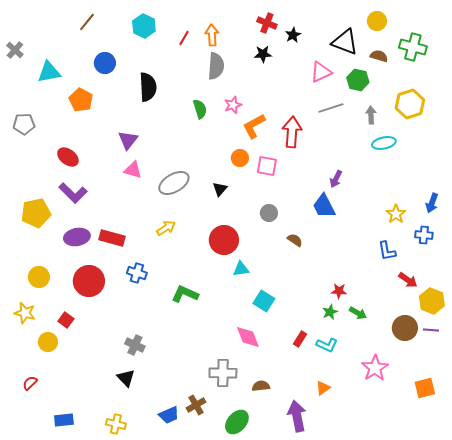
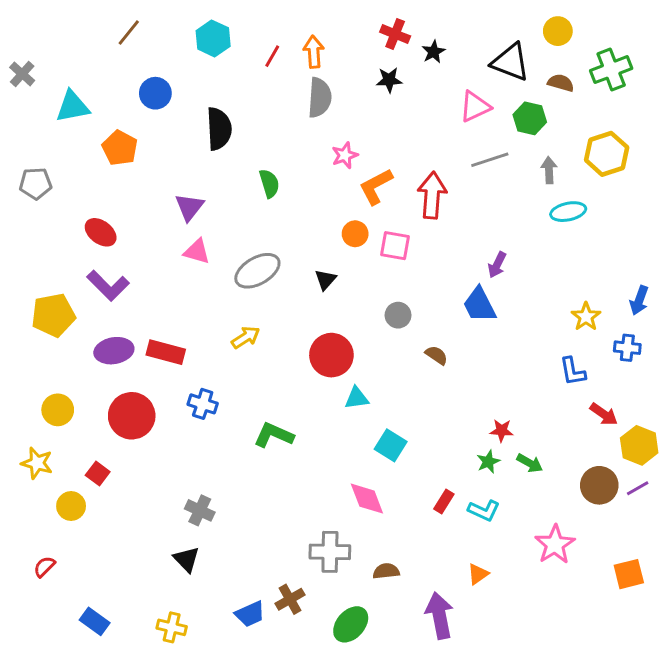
green cross: (413, 47) -> (611, 70), turned -36
green semicircle: (200, 109) -> (269, 183), moved
purple line: (431, 330) -> (638, 488), turned -35
blue rectangle: (64, 420) -> (95, 621), turned 42

